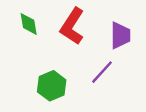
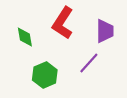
green diamond: (29, 24) -> (25, 37), moved

